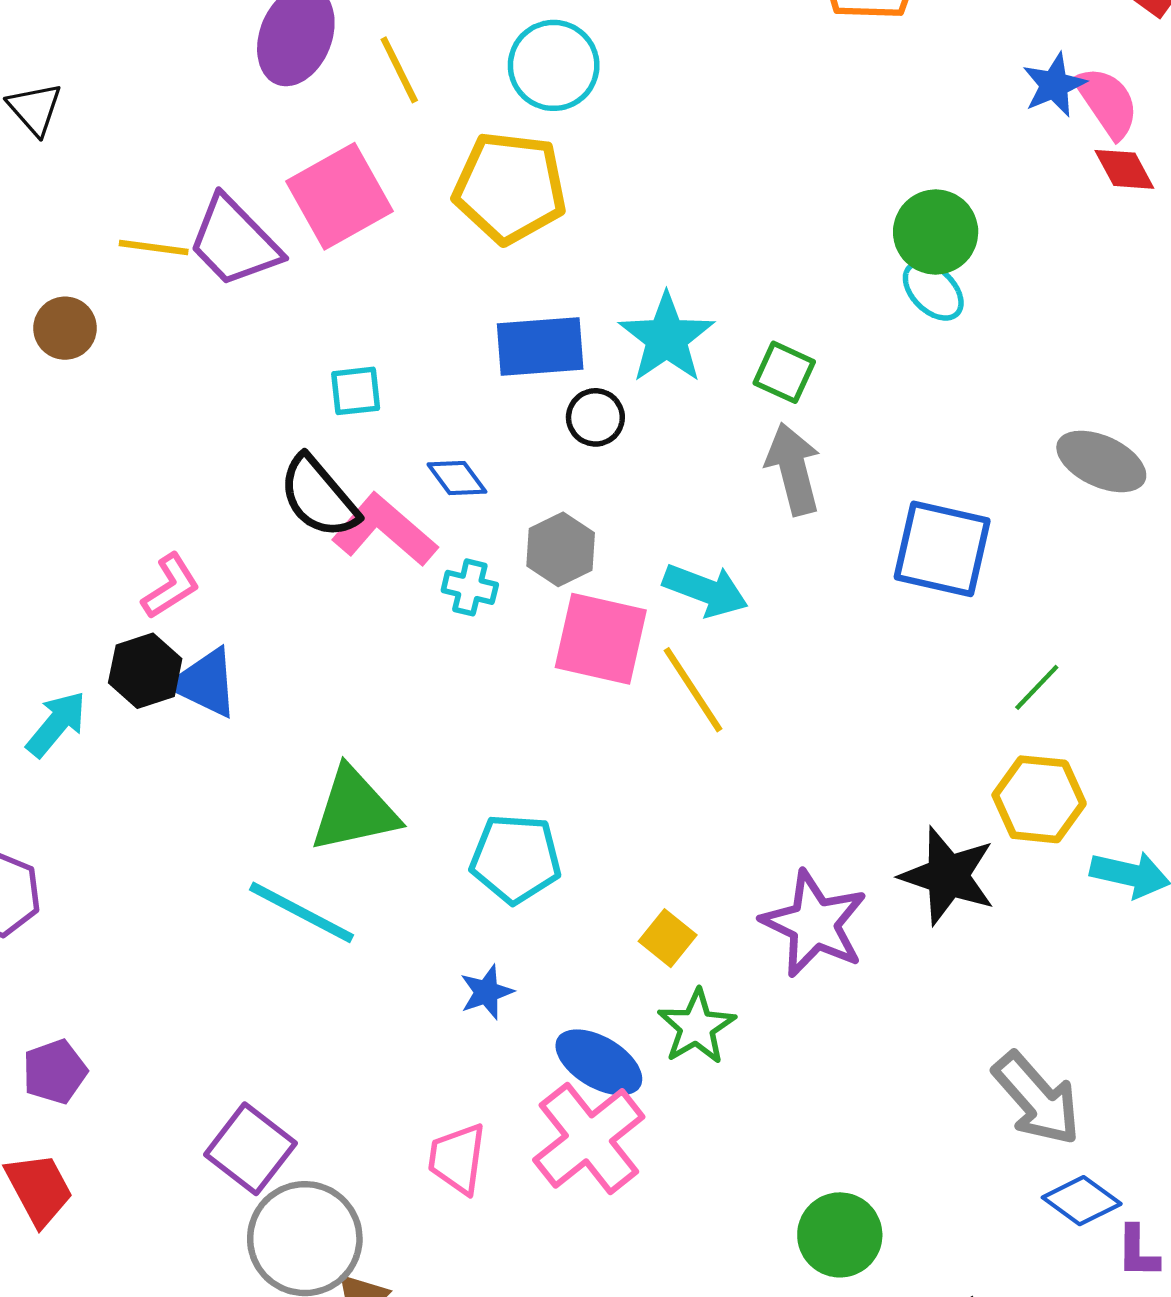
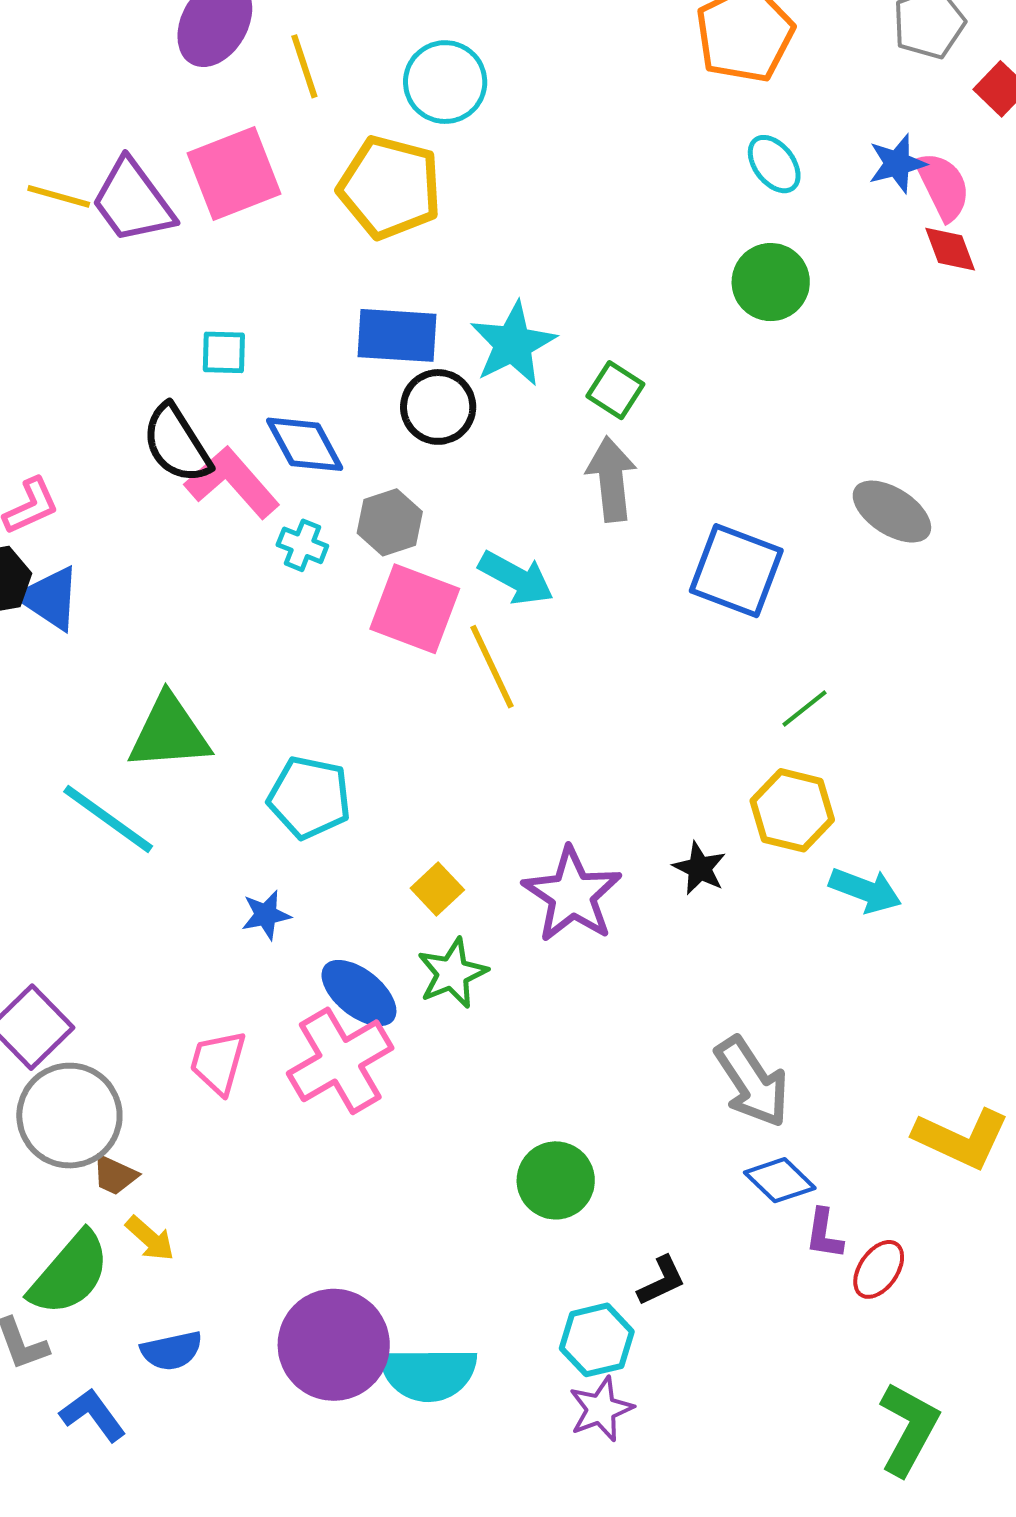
cyan ellipse: (933, 291) -> (774, 164), moved
black circle: (595, 417) -> (438, 407), size x1.4
blue diamond: (457, 478) -> (305, 444), size x1.5
black star: (948, 876) -> (700, 868), size x0.6

